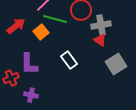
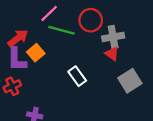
orange square: (41, 32) -> (36, 53), moved
purple L-shape: (29, 64) -> (17, 59), moved
red cross: (11, 78) -> (12, 86), moved

